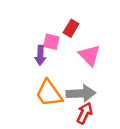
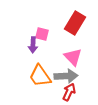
red rectangle: (71, 28) -> (75, 23), moved, size x1.6
pink triangle: (89, 55) -> (73, 57), moved

